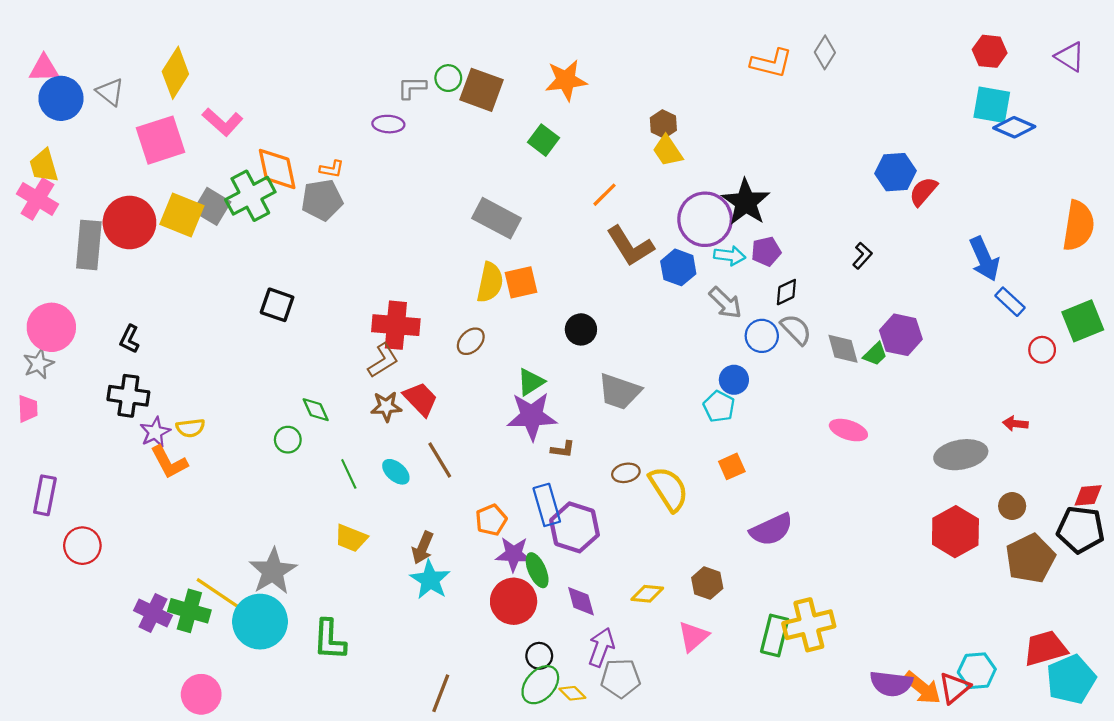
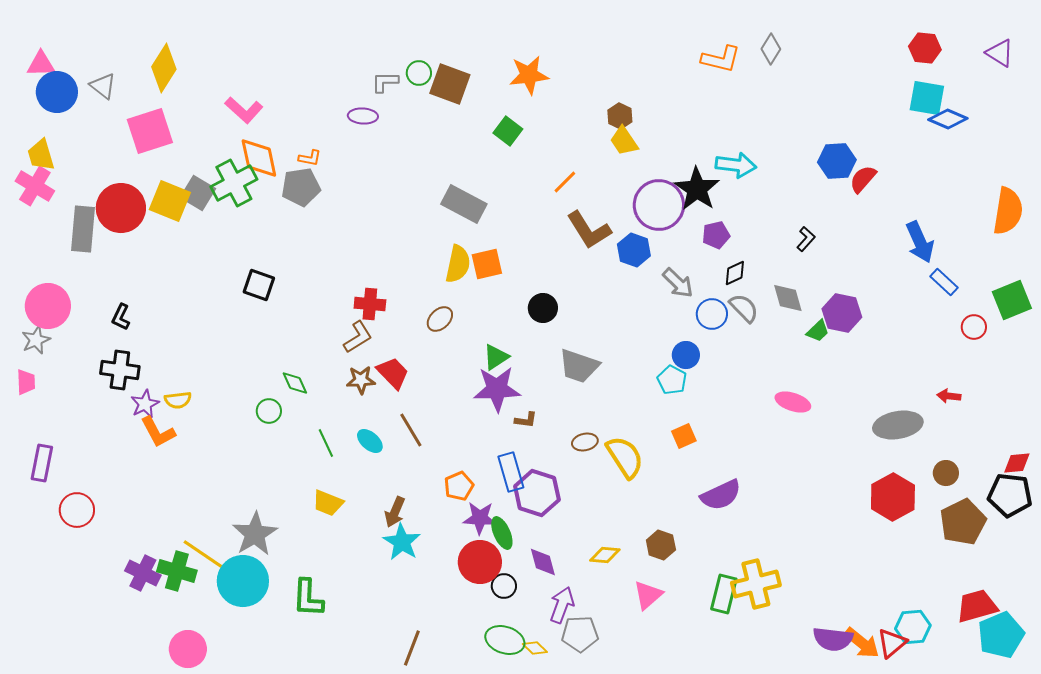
pink L-shape: (223, 122) -> (244, 110), moved
cyan arrow: (730, 256) -> (736, 165), moved, size x1.4
red cross: (396, 325) -> (370, 304), size x0.7
gray diamond: (843, 349) -> (788, 298), moved
black circle: (539, 656) -> (504, 586), moved
green ellipse: (540, 685) -> (505, 640), turned 66

